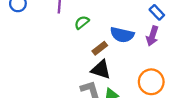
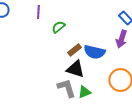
blue semicircle: (122, 35) -> (94, 52), moved

